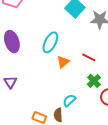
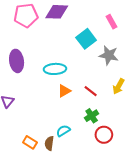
cyan ellipse: (50, 42) -> (55, 69), turned 50

